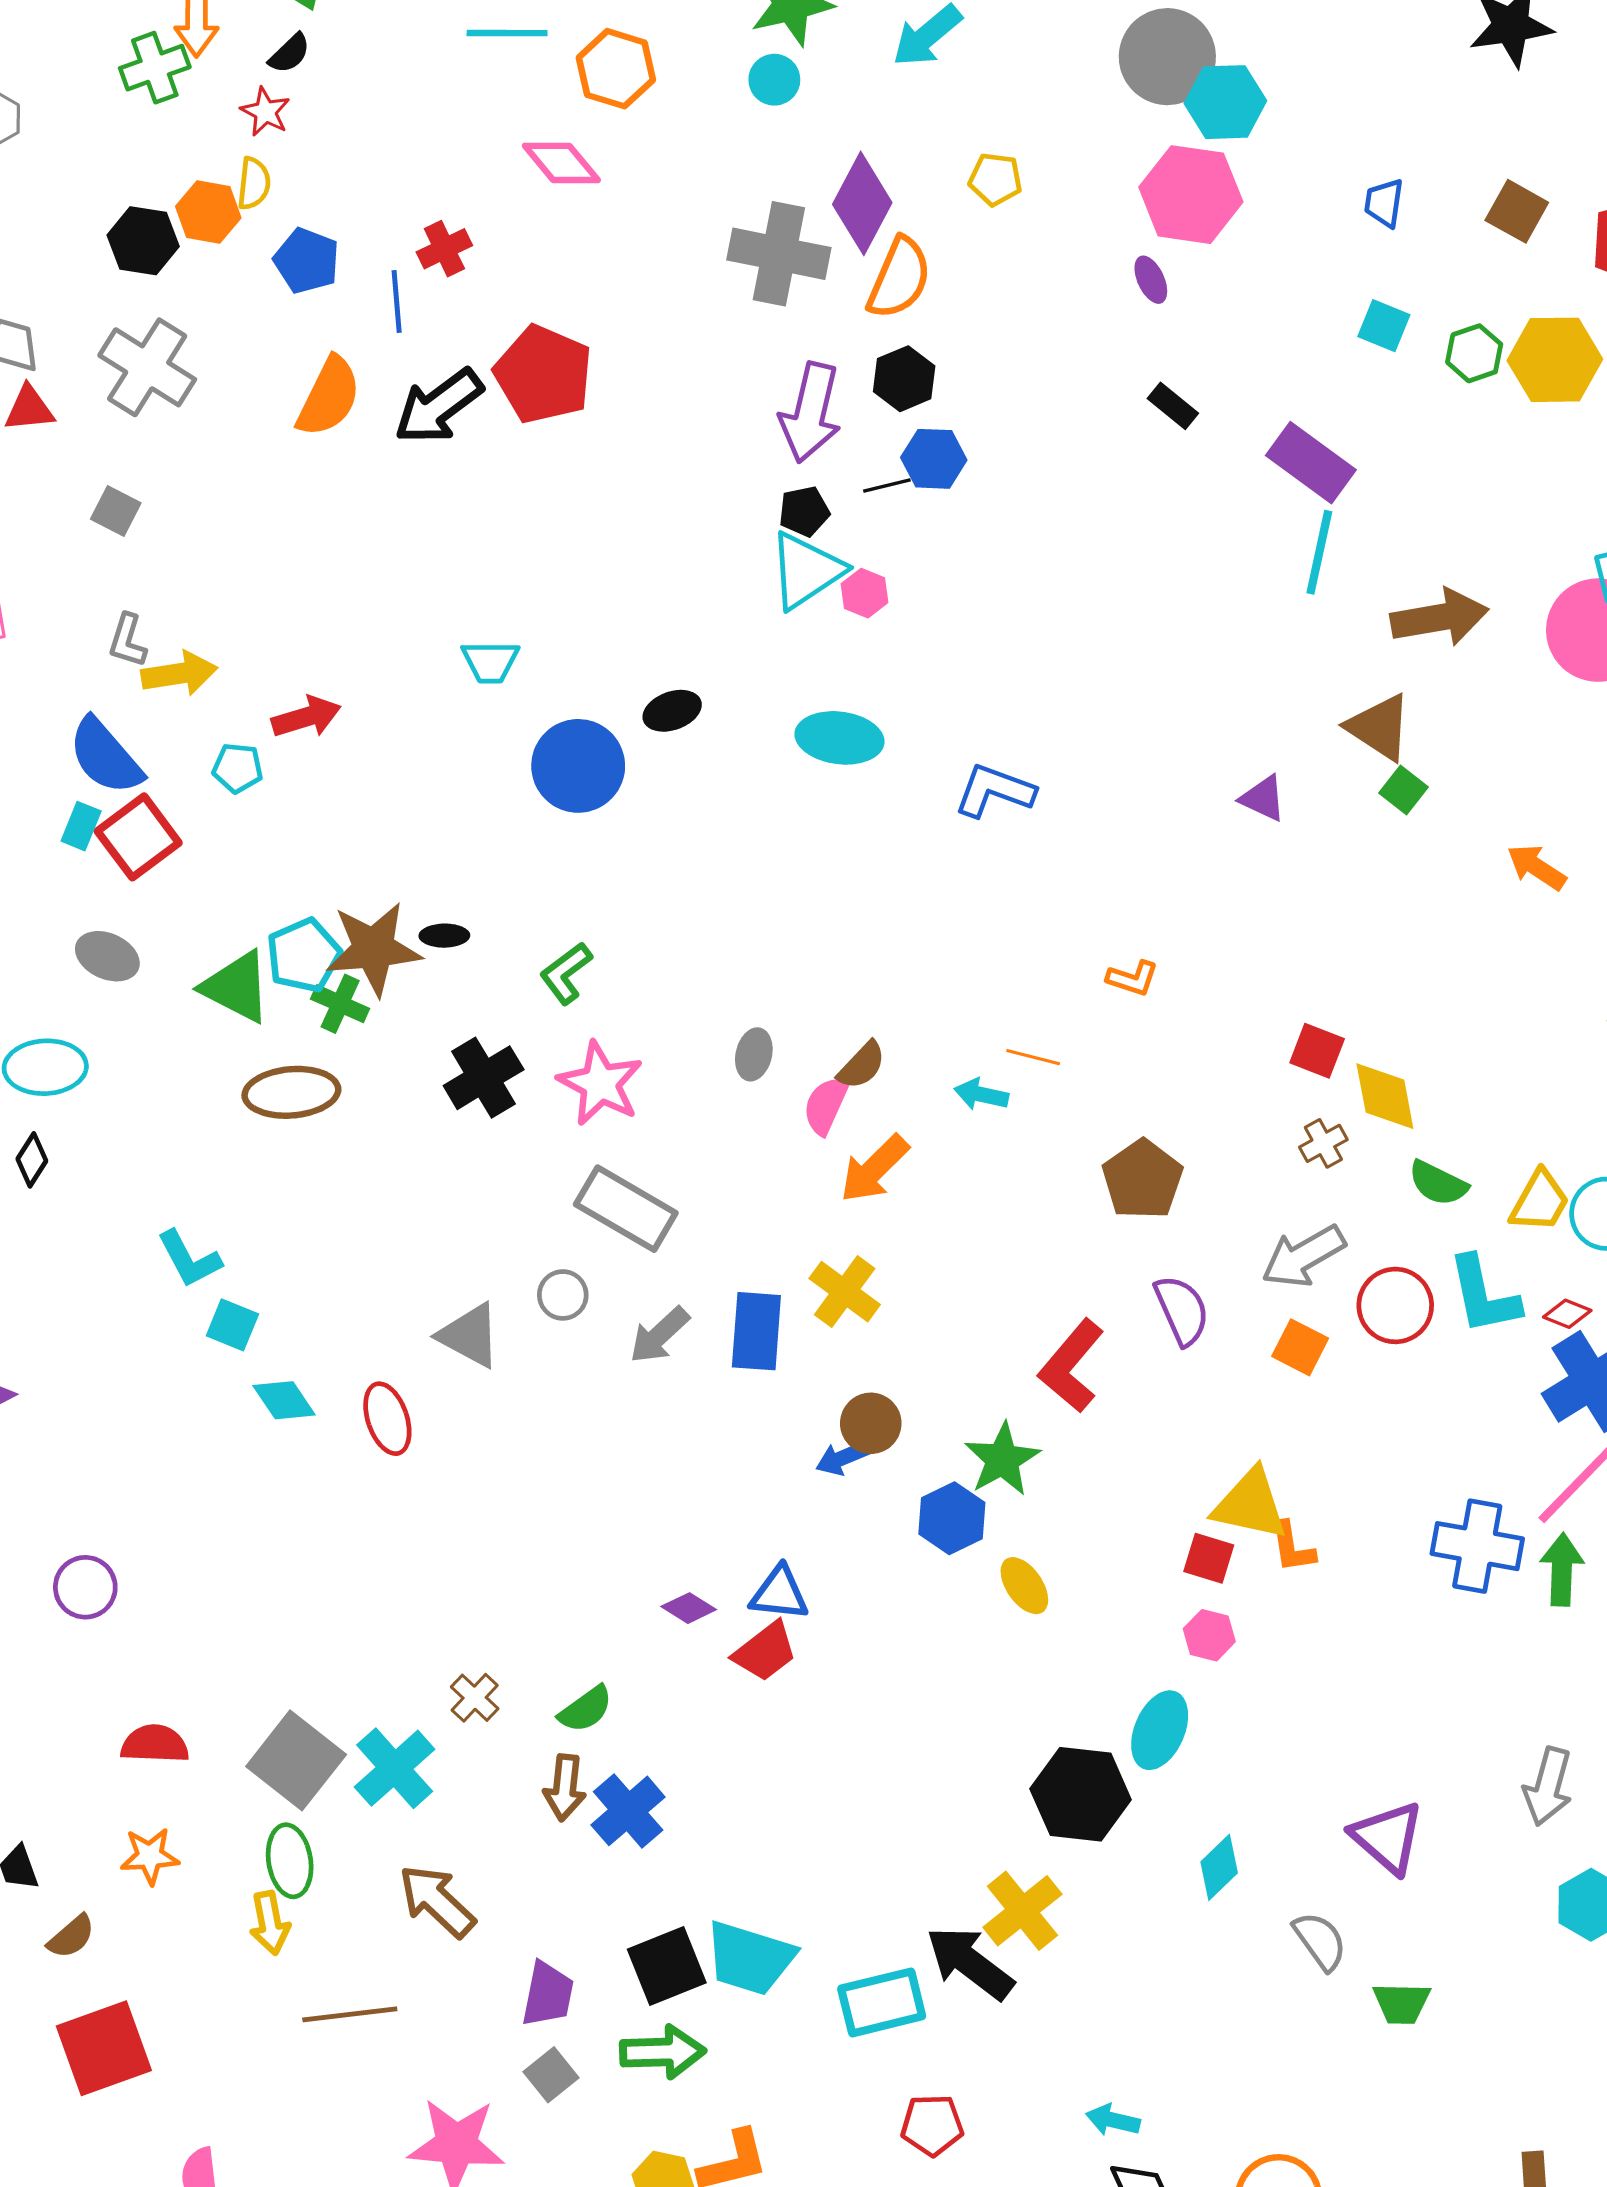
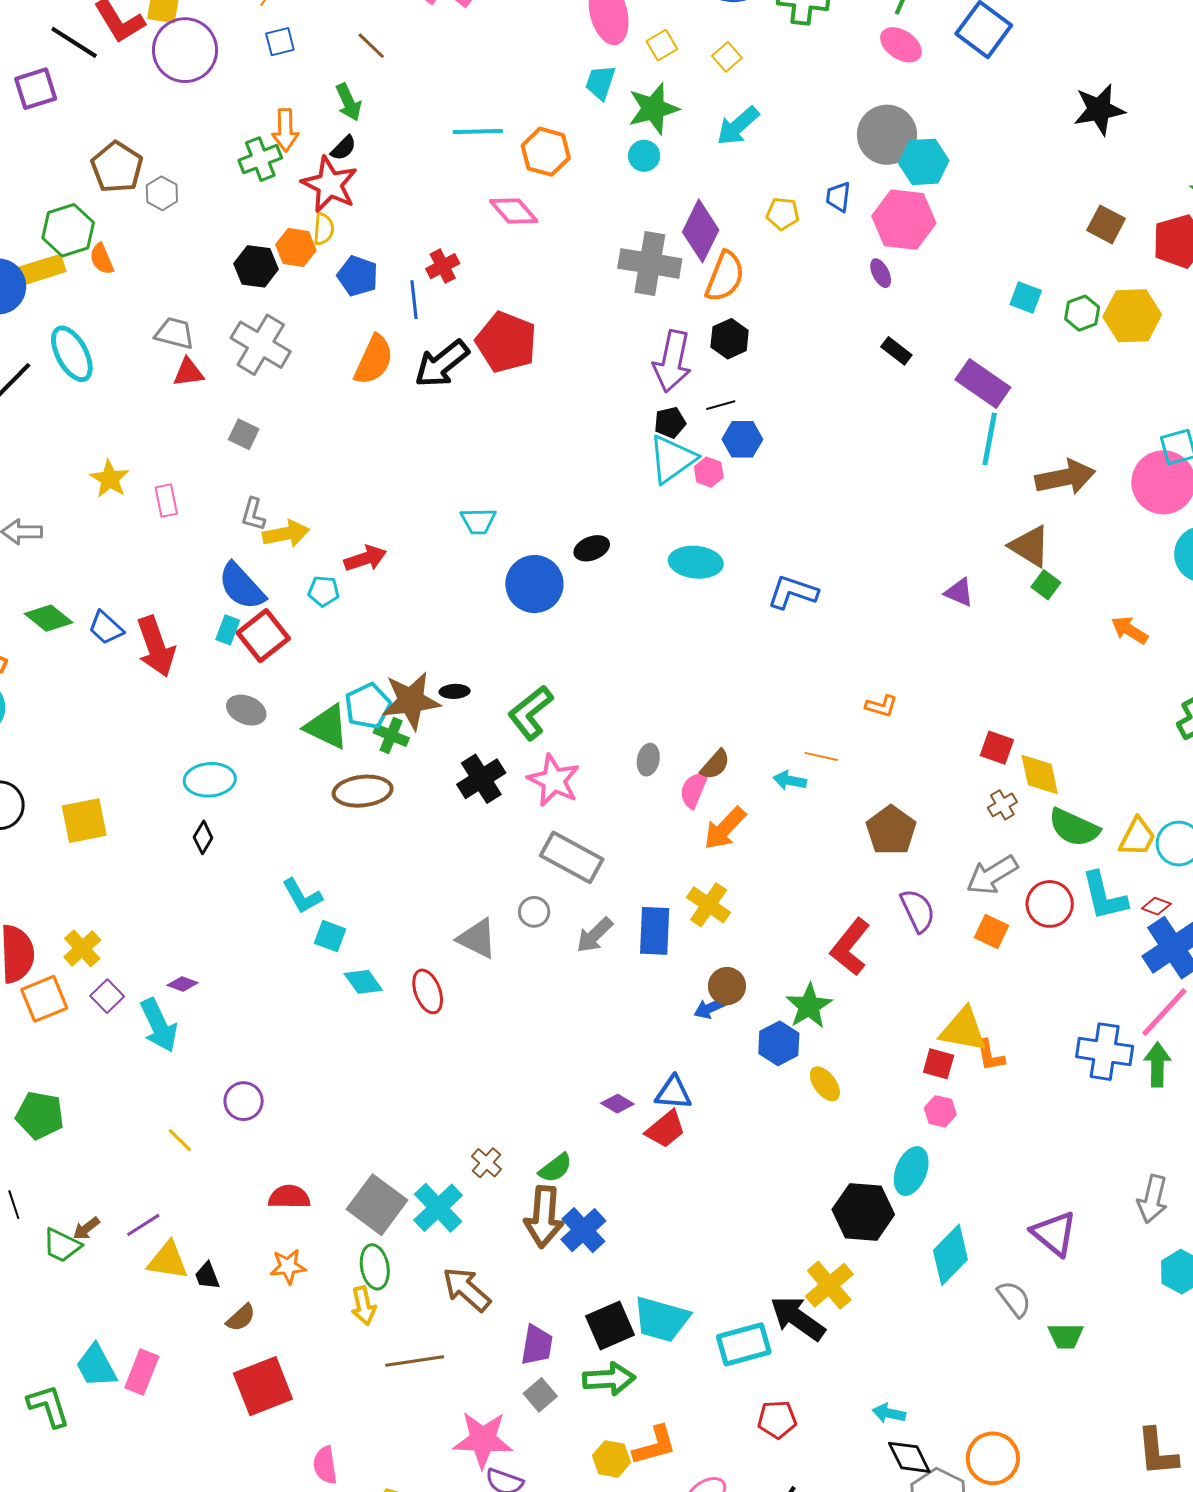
red star: (265, 112) -> (330, 184), size x1.8
blue trapezoid: (1384, 203) -> (838, 197), moved
blue hexagon: (934, 459) -> (742, 439), moved
green L-shape: (566, 973) -> (530, 713), size x1.4
green semicircle: (1438, 1183) -> (1074, 828), size x1.4
brown arrow: (565, 1788) -> (544, 1217), size x1.5
cyan diamond: (1219, 1867) -> (950, 1255), size x1.5

